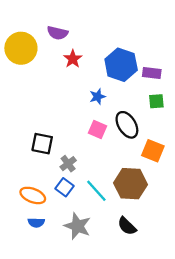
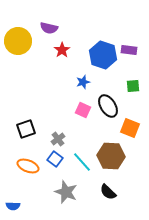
purple rectangle: (152, 73) -> (129, 50), moved
black square: (42, 144) -> (26, 129), moved, turned -30
blue semicircle: (36, 223) -> (13, 206), moved

